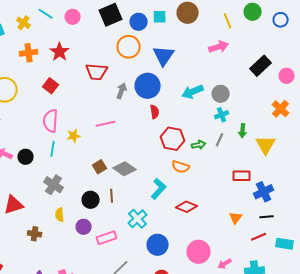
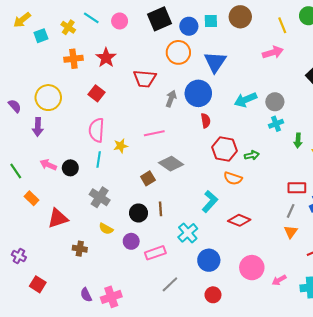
gray line: (220, 140) -> (291, 211), moved
gray diamond: (125, 169) -> (171, 164), moved
yellow semicircle: (60, 215) -> (106, 229), turned -56

